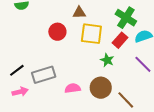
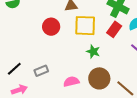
green star: (107, 60) -> (93, 51), moved
gray rectangle: (44, 75) -> (41, 71), size x0.6

